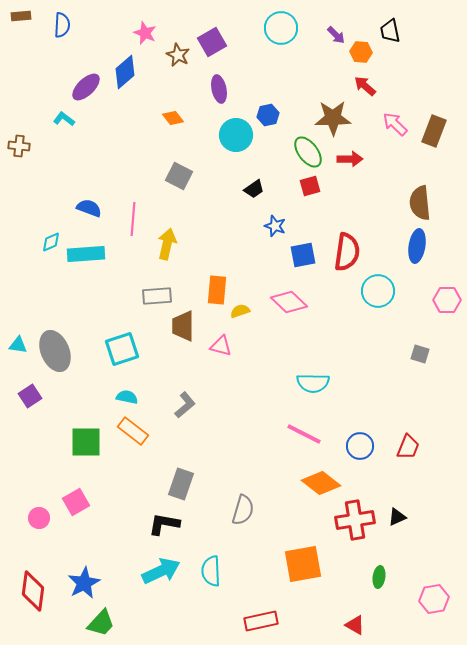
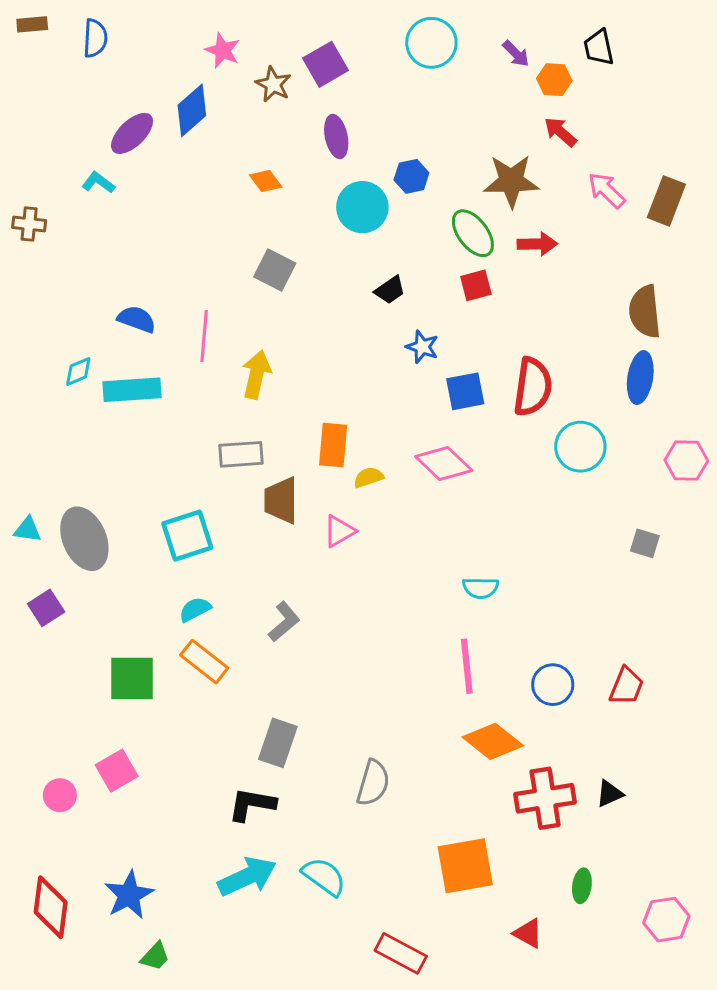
pink triangle: (221, 346) -> (339, 531), turned -45
cyan semicircle: (313, 383) -> (481, 588), size x0.7
cyan semicircle: (127, 397) -> (195, 609), turned -40
pink line: (304, 434) -> (467, 666), turned 57
cyan semicircle: (211, 571) -> (324, 877), turned 128
red rectangle: (261, 621) -> (401, 953), turned 40
green trapezoid: (101, 623) -> (155, 956), size x0.7
red triangle: (355, 625) -> (528, 933), moved

